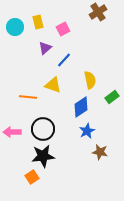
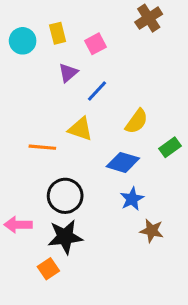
yellow semicircle: (90, 80) -> (137, 121), turned 48
blue diamond: (81, 107) -> (123, 162), turned 50
pink arrow: (12, 132) -> (18, 225), moved

